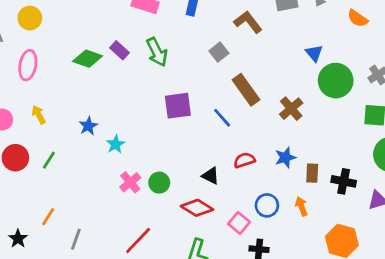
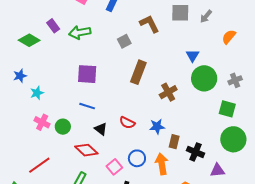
orange semicircle: (358, 18) -> (229, 37), turned 84
green arrow: (157, 52) -> (80, 32), turned 95
green diamond: (88, 59) -> (29, 40), moved
brown rectangle: (246, 90) -> (138, 72), turned 45
blue line: (222, 118) -> (87, 106), moved, turned -42
red semicircle: (244, 160) -> (127, 123), turned -147
pink cross: (130, 182) -> (42, 122), turned -35
orange arrow: (301, 206) -> (162, 164), size x1.5

